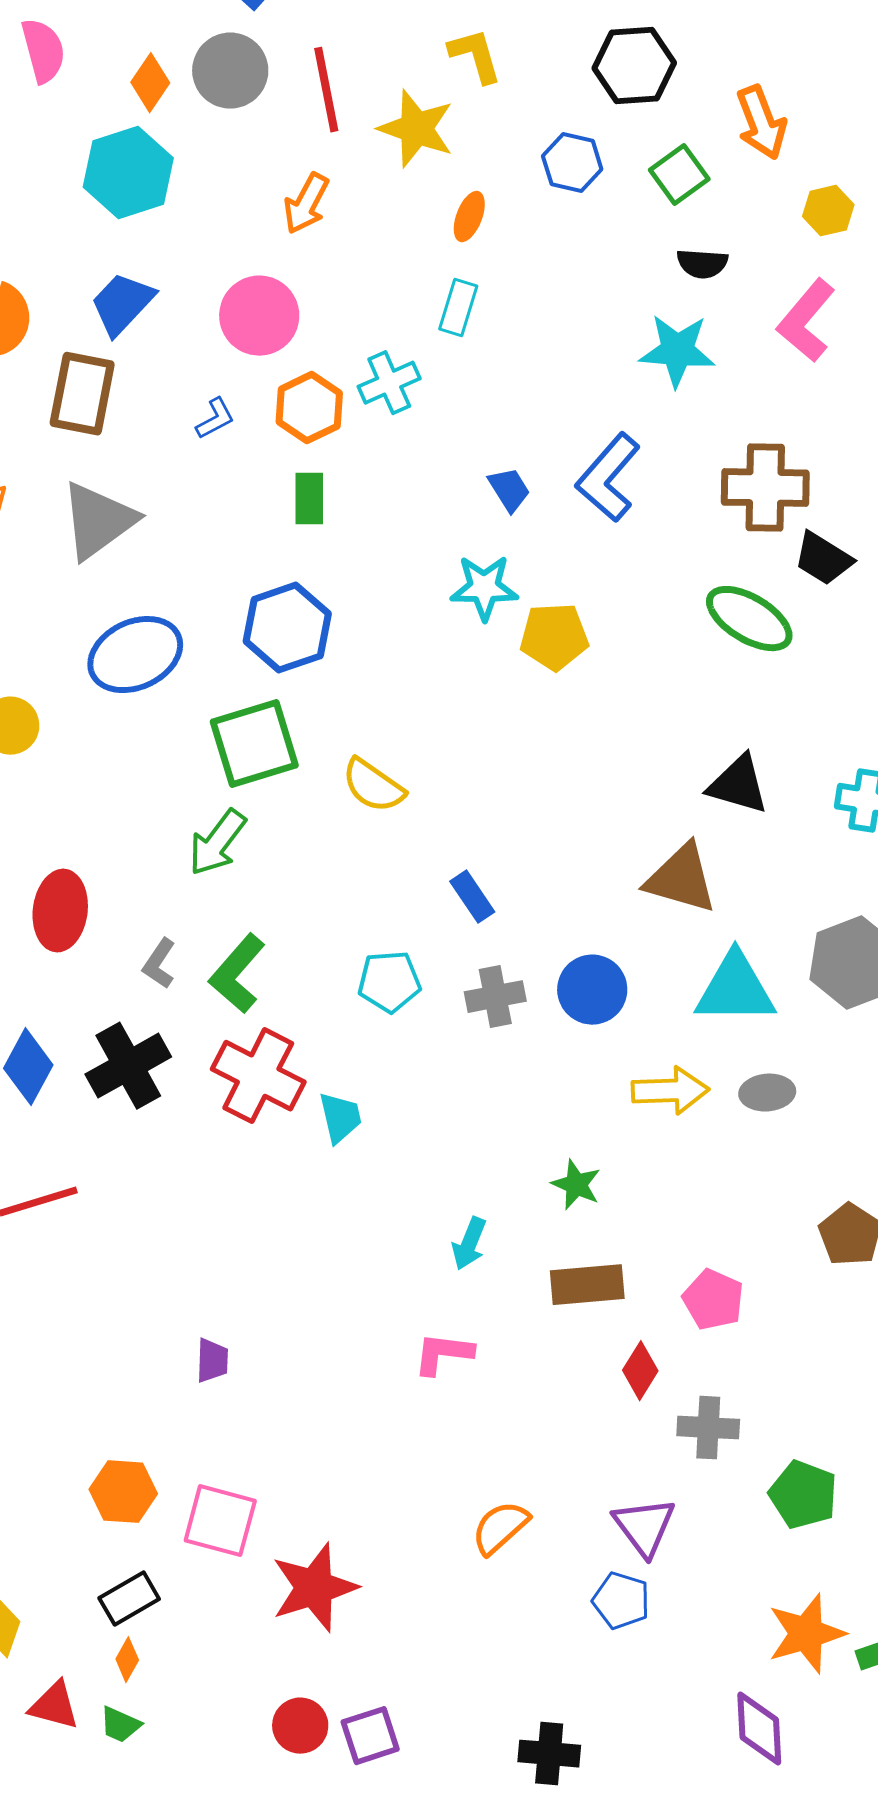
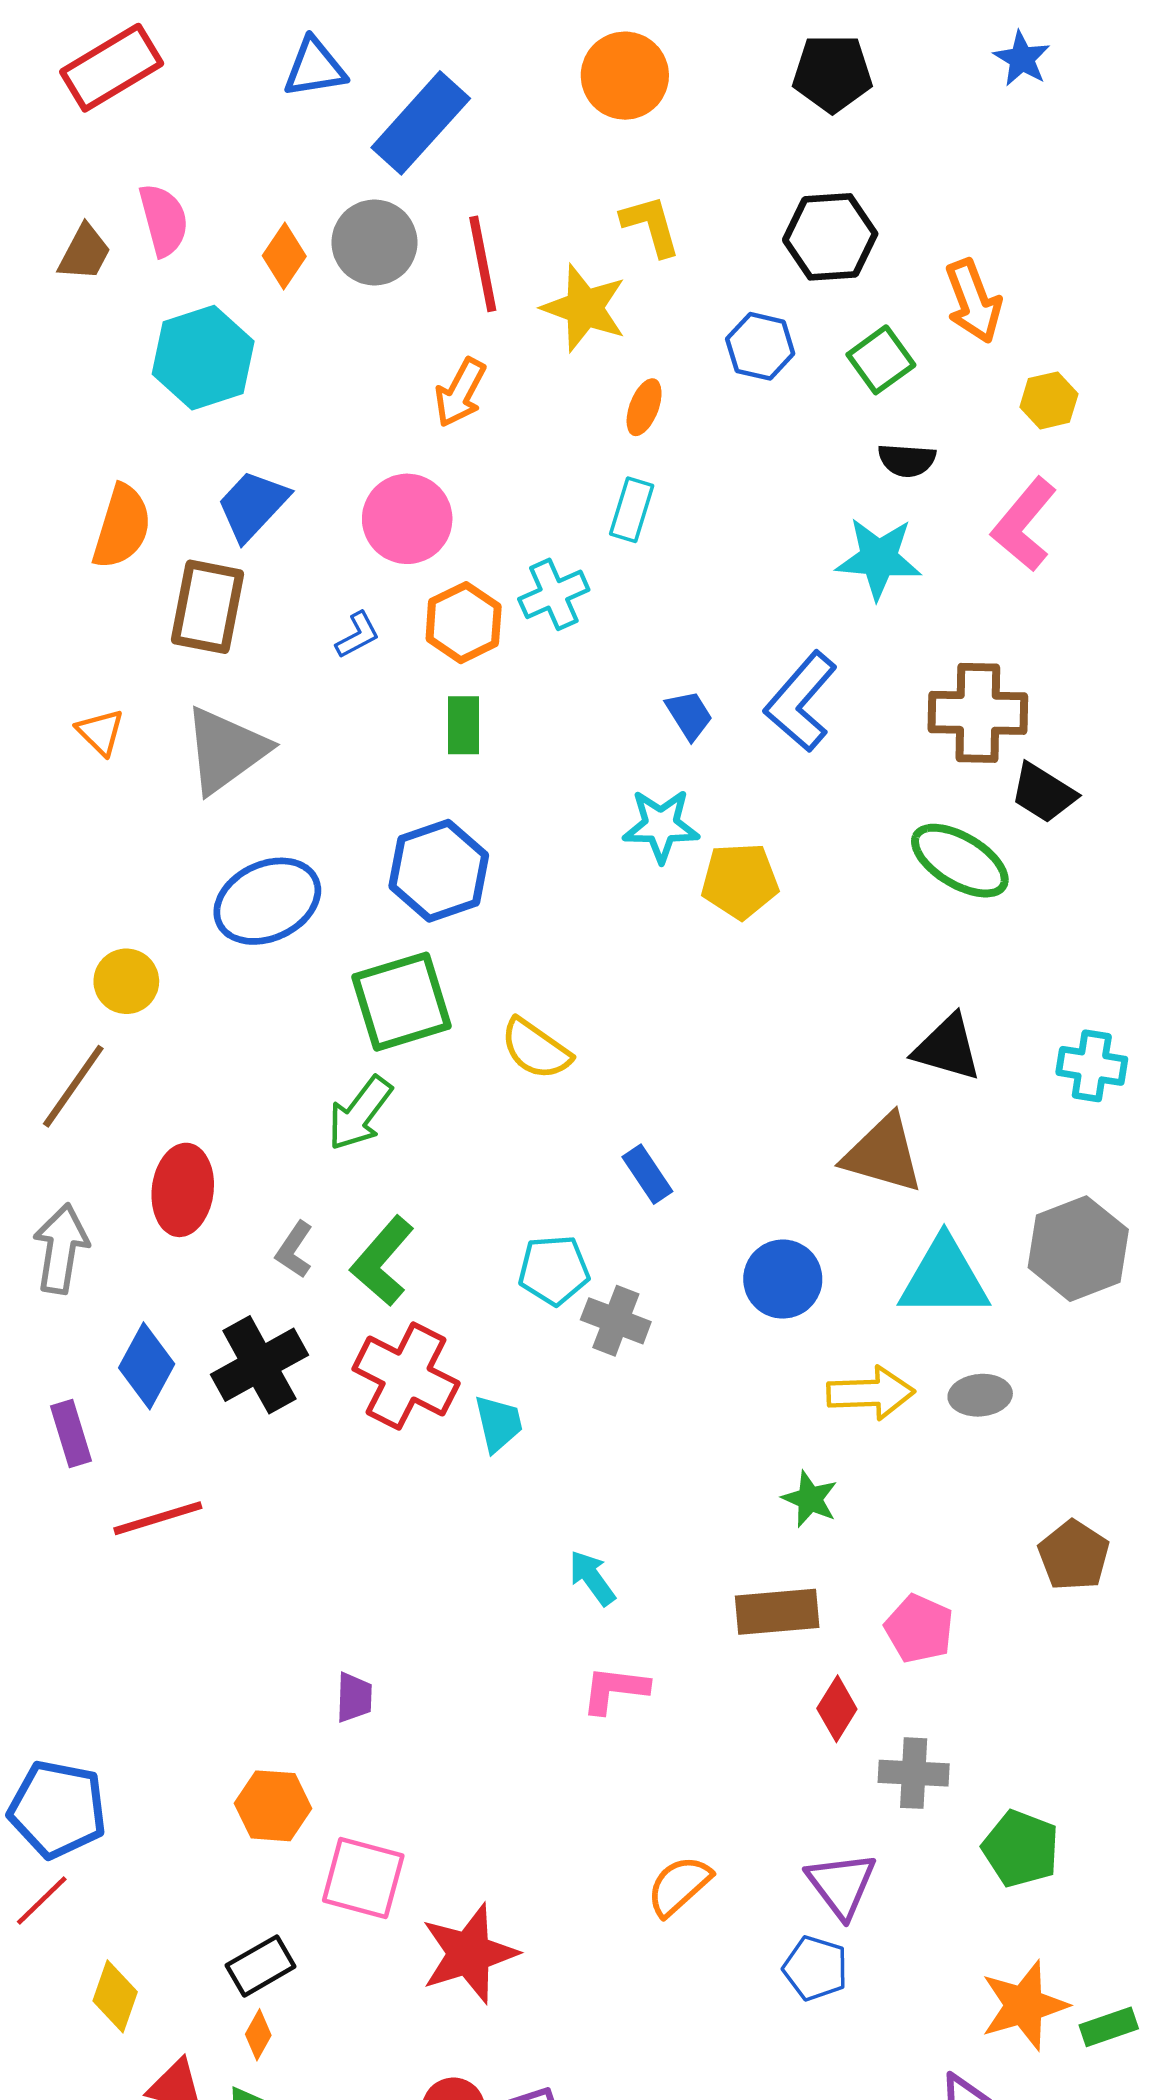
cyan hexagon: (128, 173) -> (203, 358), moved
gray cross: (495, 997) -> (616, 1321), moved, turned 32
green star: (576, 1185) -> (810, 1499), moved
cyan arrow: (469, 1244) -> (592, 1578), moved, turned 122
orange hexagon: (123, 1492) -> (273, 1806), moved

